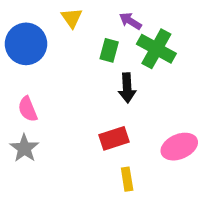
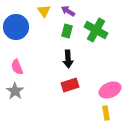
purple arrow: (130, 21) -> (68, 11), moved
black arrow: (127, 88) -> (68, 59), moved
yellow rectangle: (127, 179) -> (106, 113), moved

